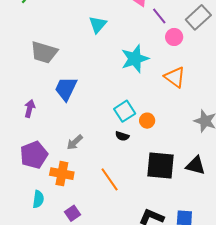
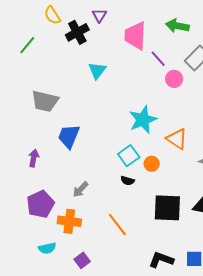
cyan star: (135, 59) -> (143, 120), moved
orange triangle: (175, 77) -> (177, 139), moved
cyan semicircle: (38, 199) -> (47, 248), turned 72

